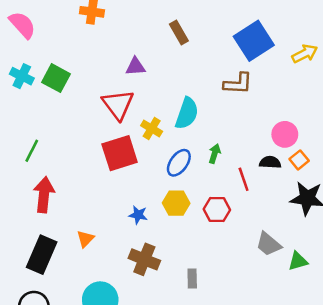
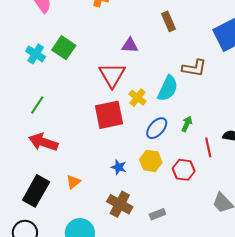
cyan cross: (22, 76) -> (36, 54), moved
brown L-shape: (238, 84) -> (194, 68), moved
red arrow: (44, 195) -> (43, 142), turned -84
gray rectangle: (192, 279) -> (157, 214), moved, turned 63

